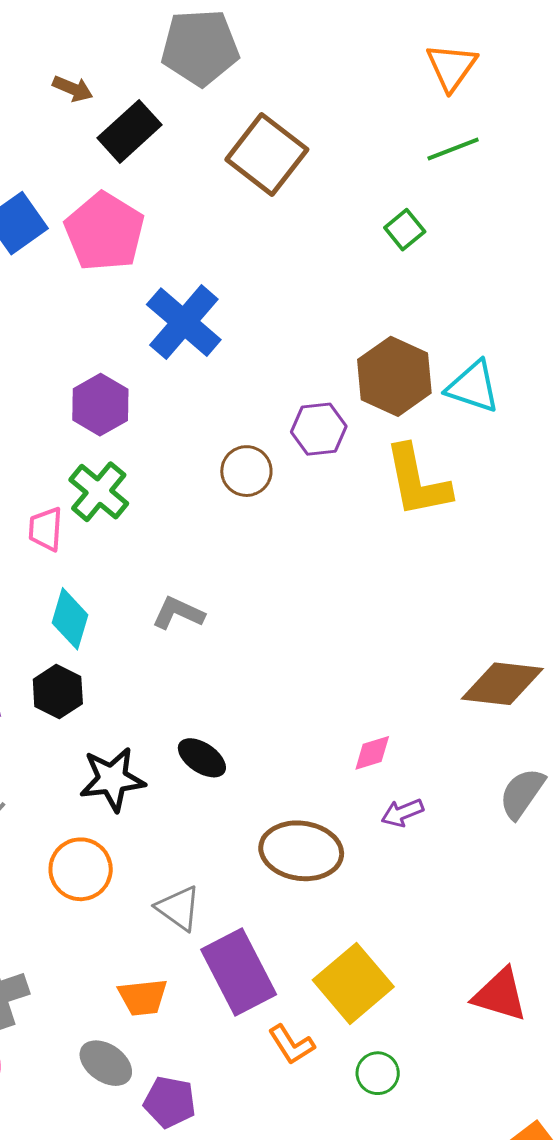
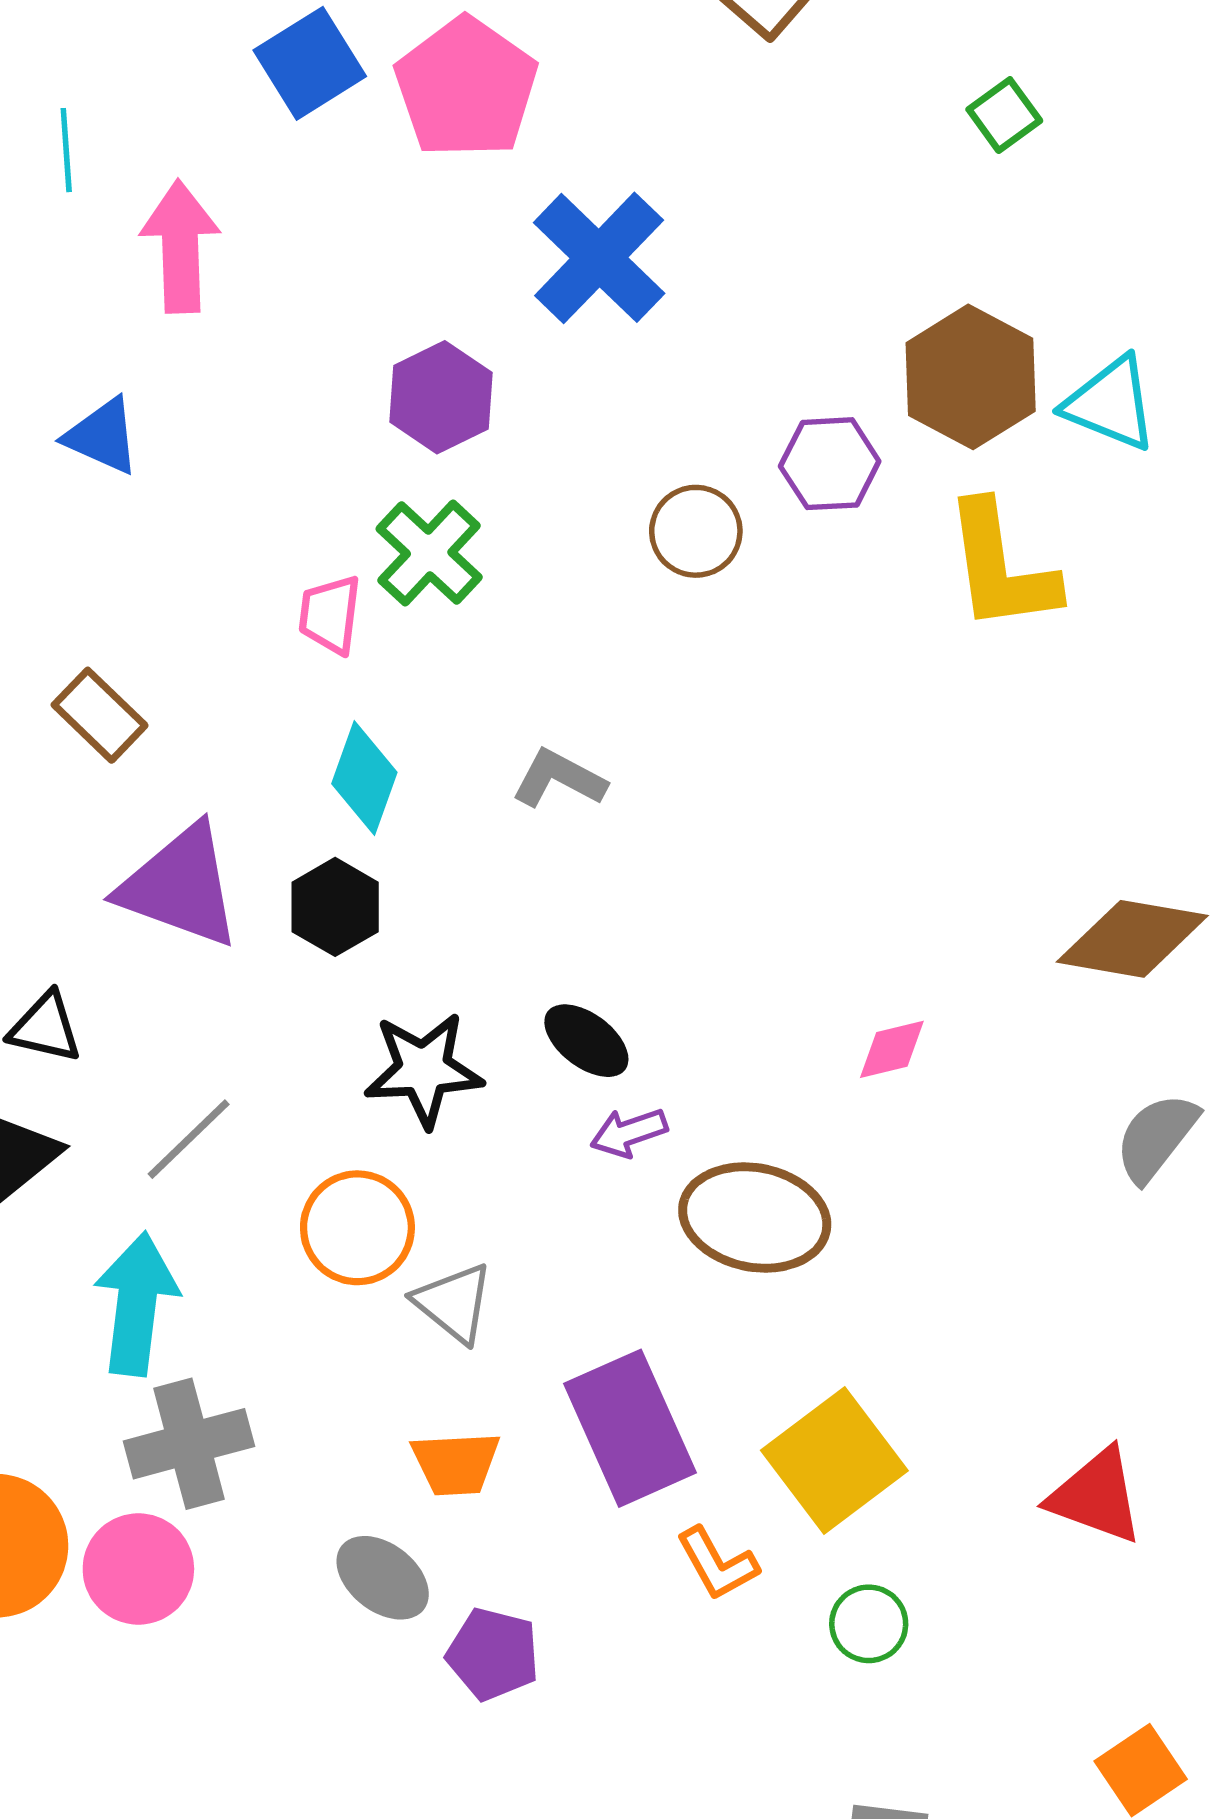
purple arrow: (402, 813) -> (629, 1133), moved
gray triangle: (178, 908) -> (454, 1303), moved

